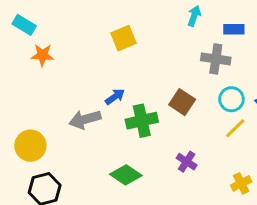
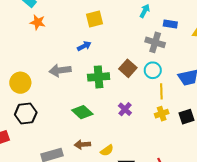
blue arrow: (115, 97) -> (84, 46), moved
cyan circle: (231, 99) -> (153, 70), moved
yellow line: (235, 128) -> (161, 91), turned -56
yellow cross: (241, 183) -> (162, 114), moved

